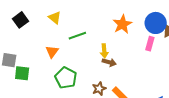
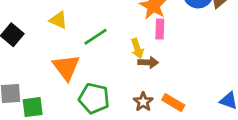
pink rectangle: (150, 44) -> (160, 29), moved
orange triangle: (52, 52) -> (66, 67), size x1.5

